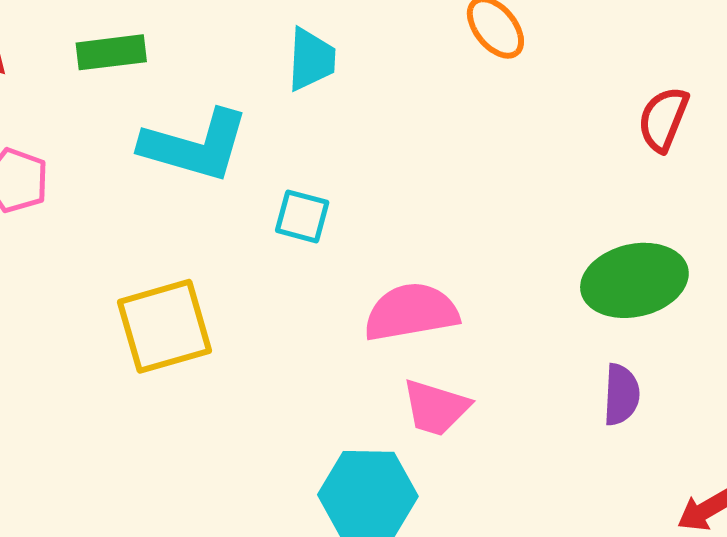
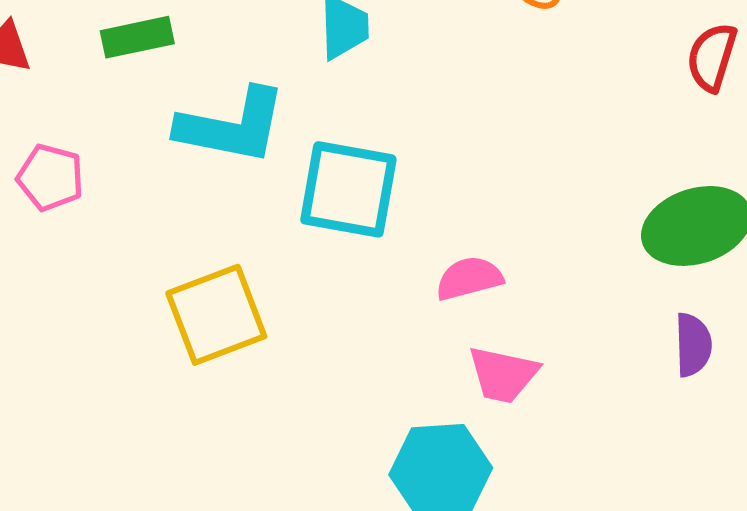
cyan square: (302, 216) -> (348, 189), size x1.8
pink semicircle: (411, 312) -> (469, 278), size x0.7

